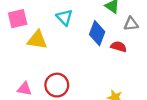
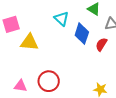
cyan triangle: (64, 17) -> (61, 19), moved
red semicircle: (119, 47) -> (101, 44), turned -72

